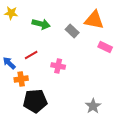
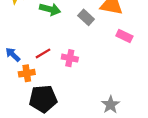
red line: (31, 55) -> (43, 53), moved

